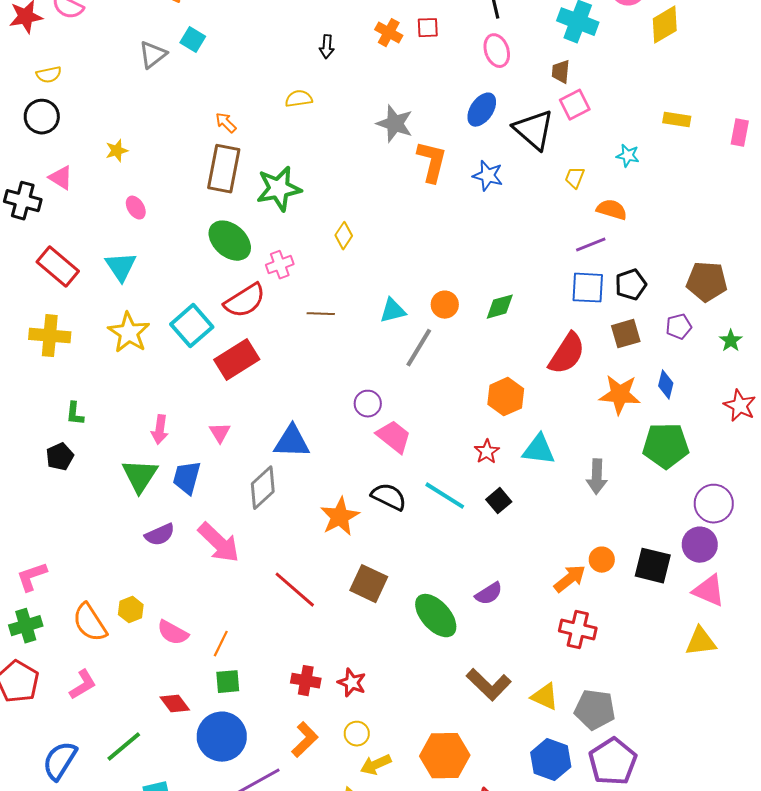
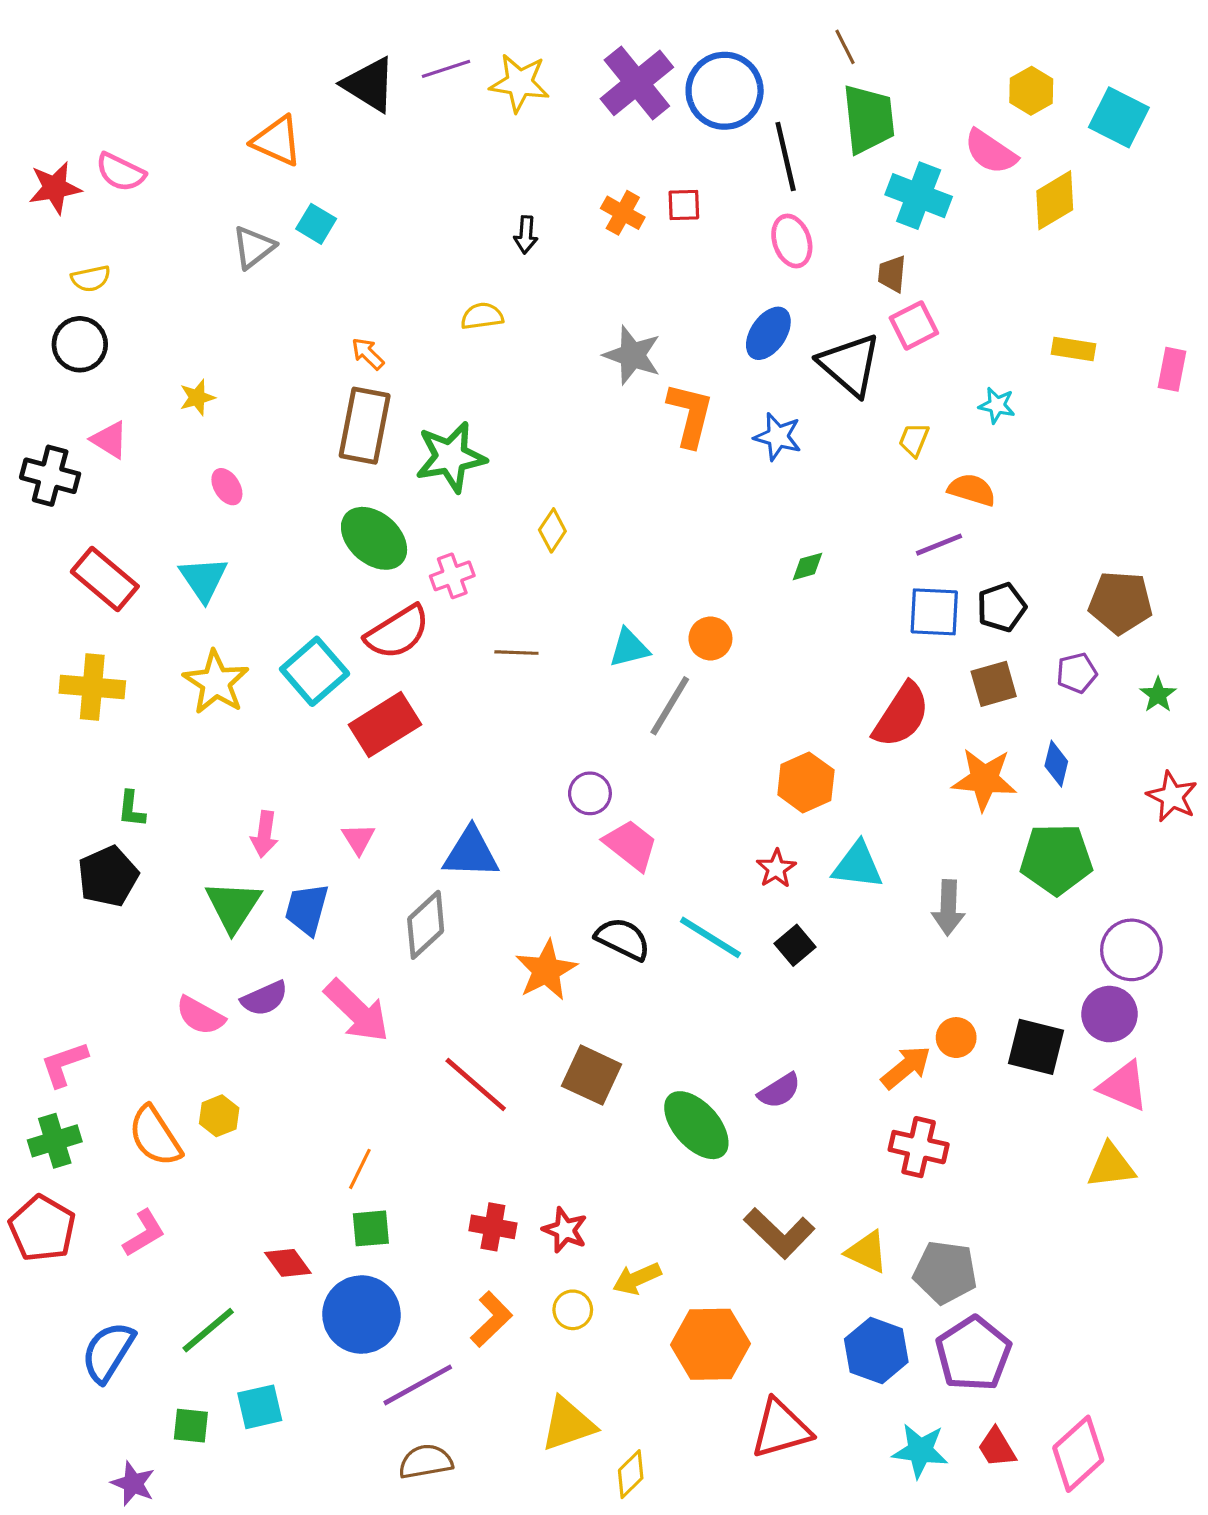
green diamond: (500, 307) -> (807, 566), moved, size x0.7
black pentagon: (60, 457) -> (108, 876), size x1.4
pink semicircle: (173, 633) -> (200, 1016), moved
yellow arrow: (376, 765) -> (637, 1279), moved

